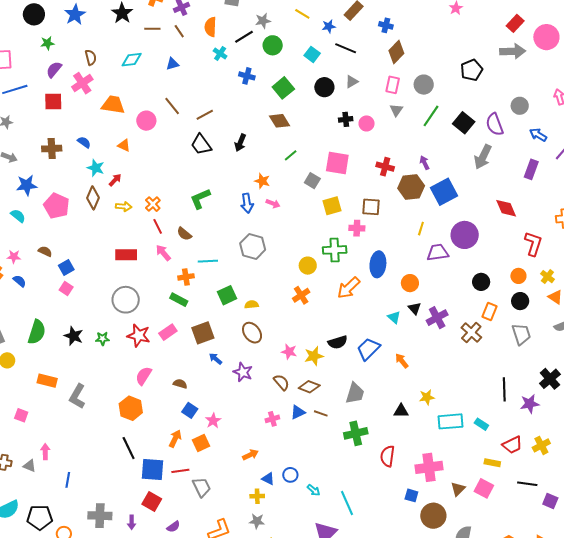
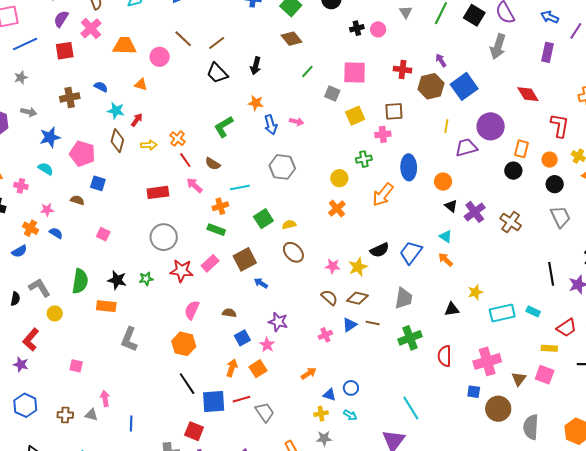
orange star: (262, 181) -> (256, 103), moved
green cross: (335, 250) -> (364, 159), size x0.7
blue square: (66, 267) -> (98, 183), moved, turned -35
orange rectangle: (490, 311) -> (522, 149), moved
cyan triangle: (394, 317) -> (446, 236), moved
purple star: (243, 372) -> (278, 322), moved
orange rectangle: (47, 381) -> (106, 306), moved
blue square: (190, 410) -> (242, 338), turned 35
cyan arrow: (314, 490) -> (350, 415), moved
red square: (152, 501) -> (194, 431), moved

